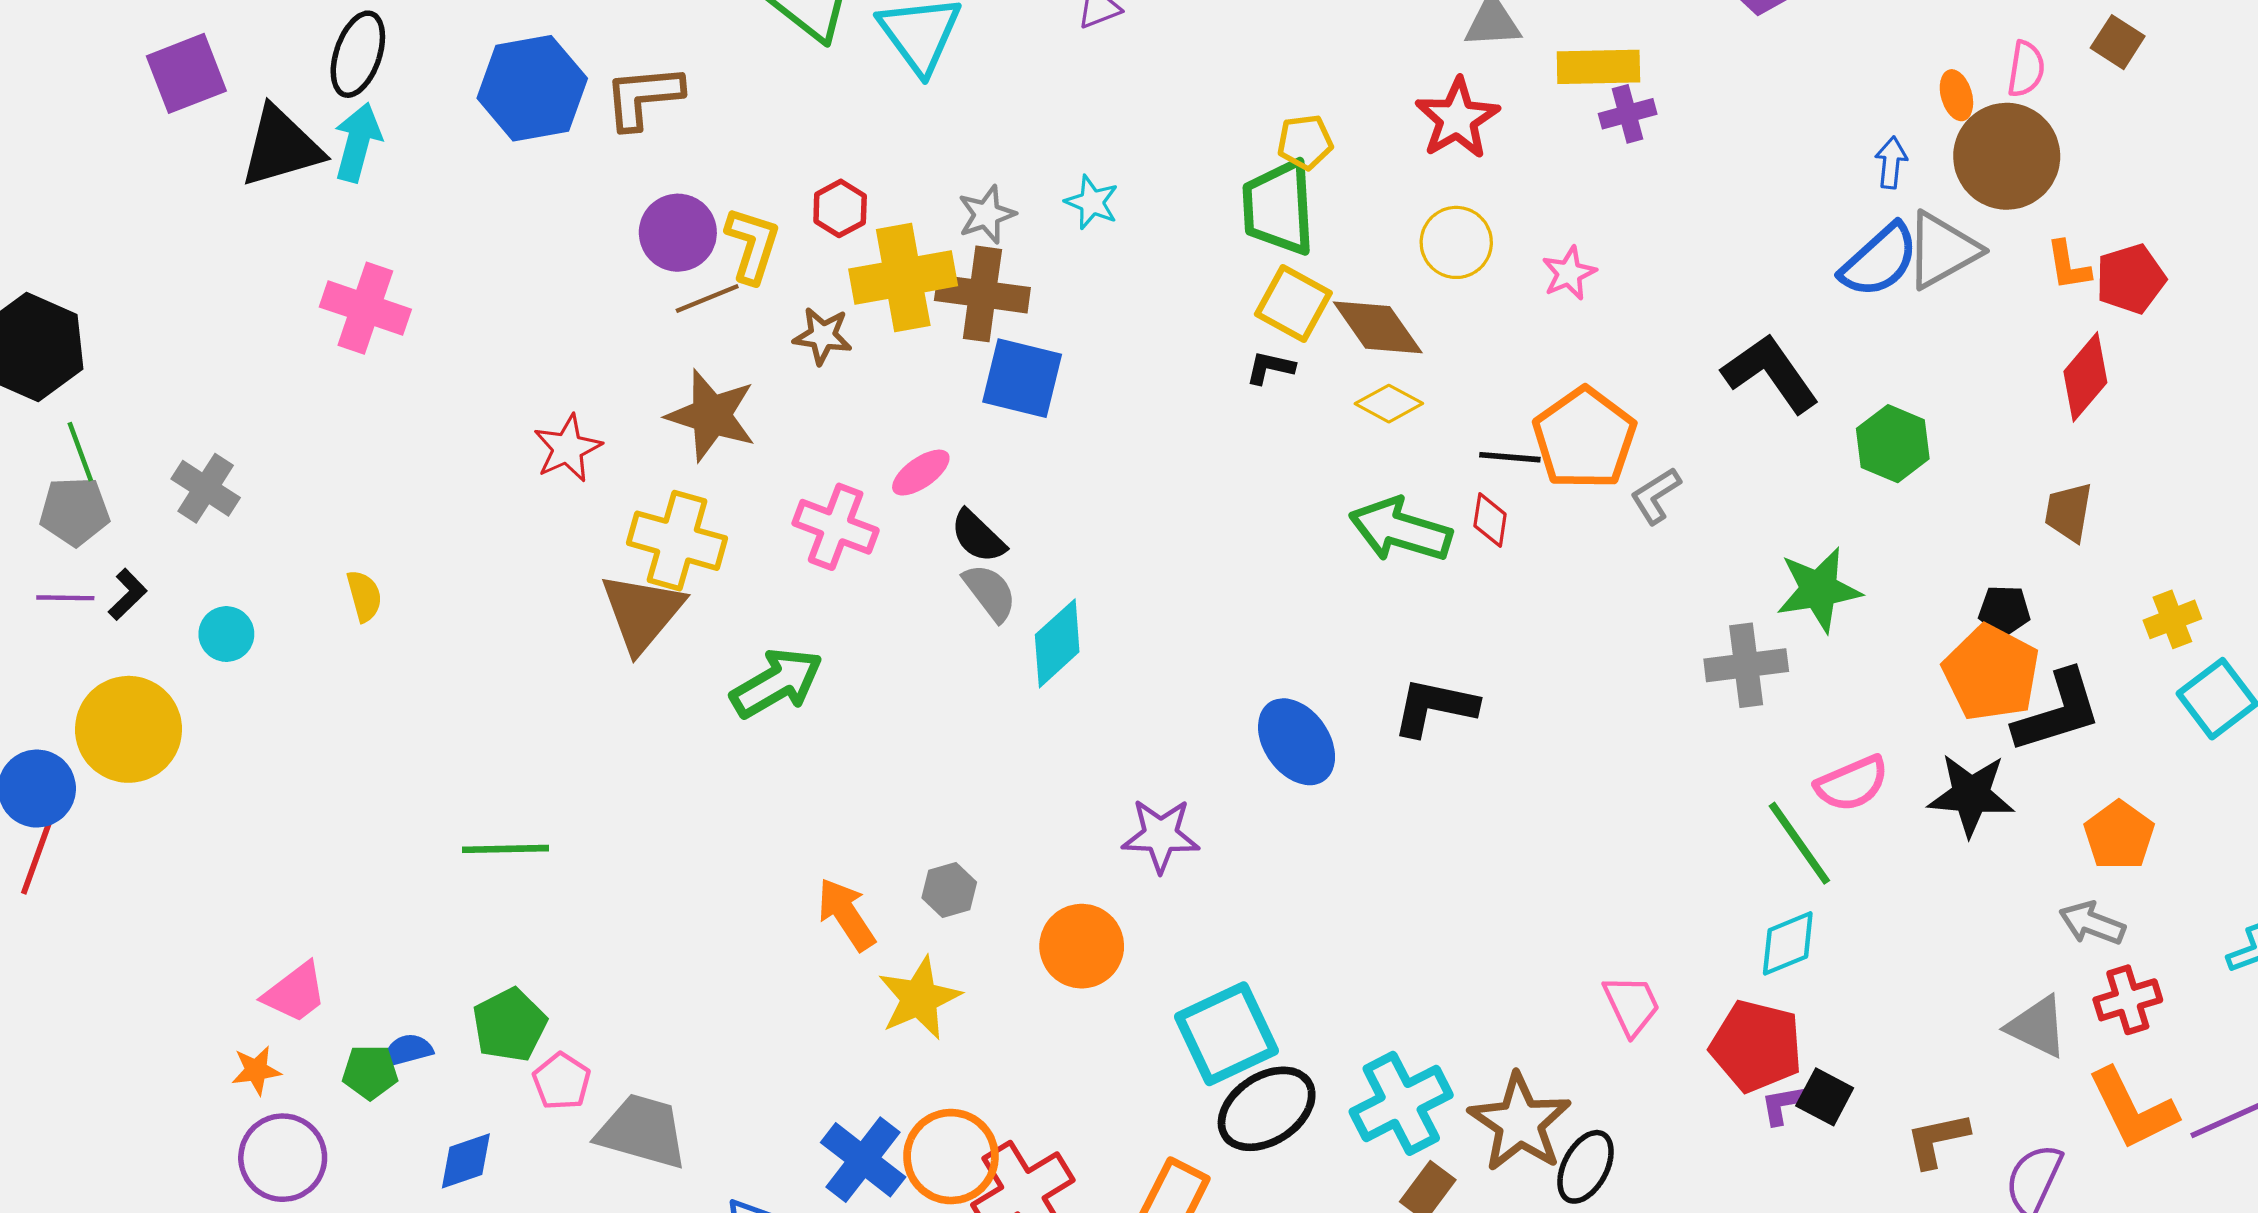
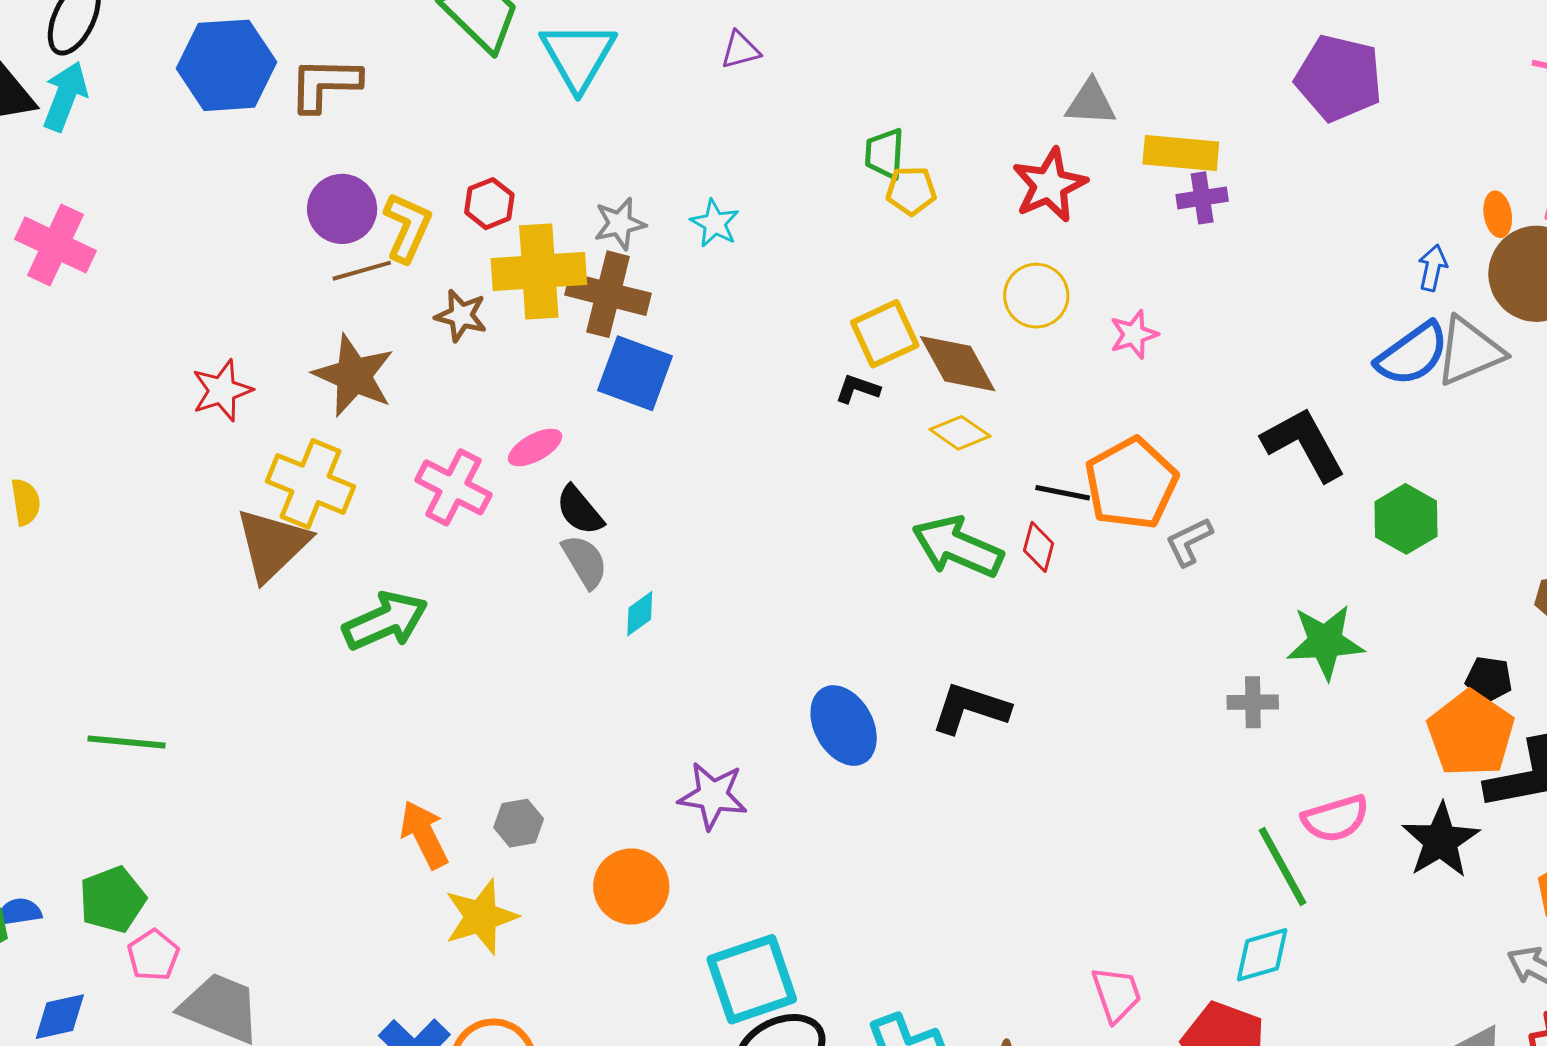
green trapezoid: (1279, 208) -> (885, 154), moved, size x0.6
yellow square: (1293, 303) -> (885, 334), turned 30
cyan diamond: (1057, 643) -> (640, 614), size x0.6
gray cross: (1746, 665) -> (1253, 702), size x0.7
black star: (1971, 795) -> (1441, 841), turned 30

